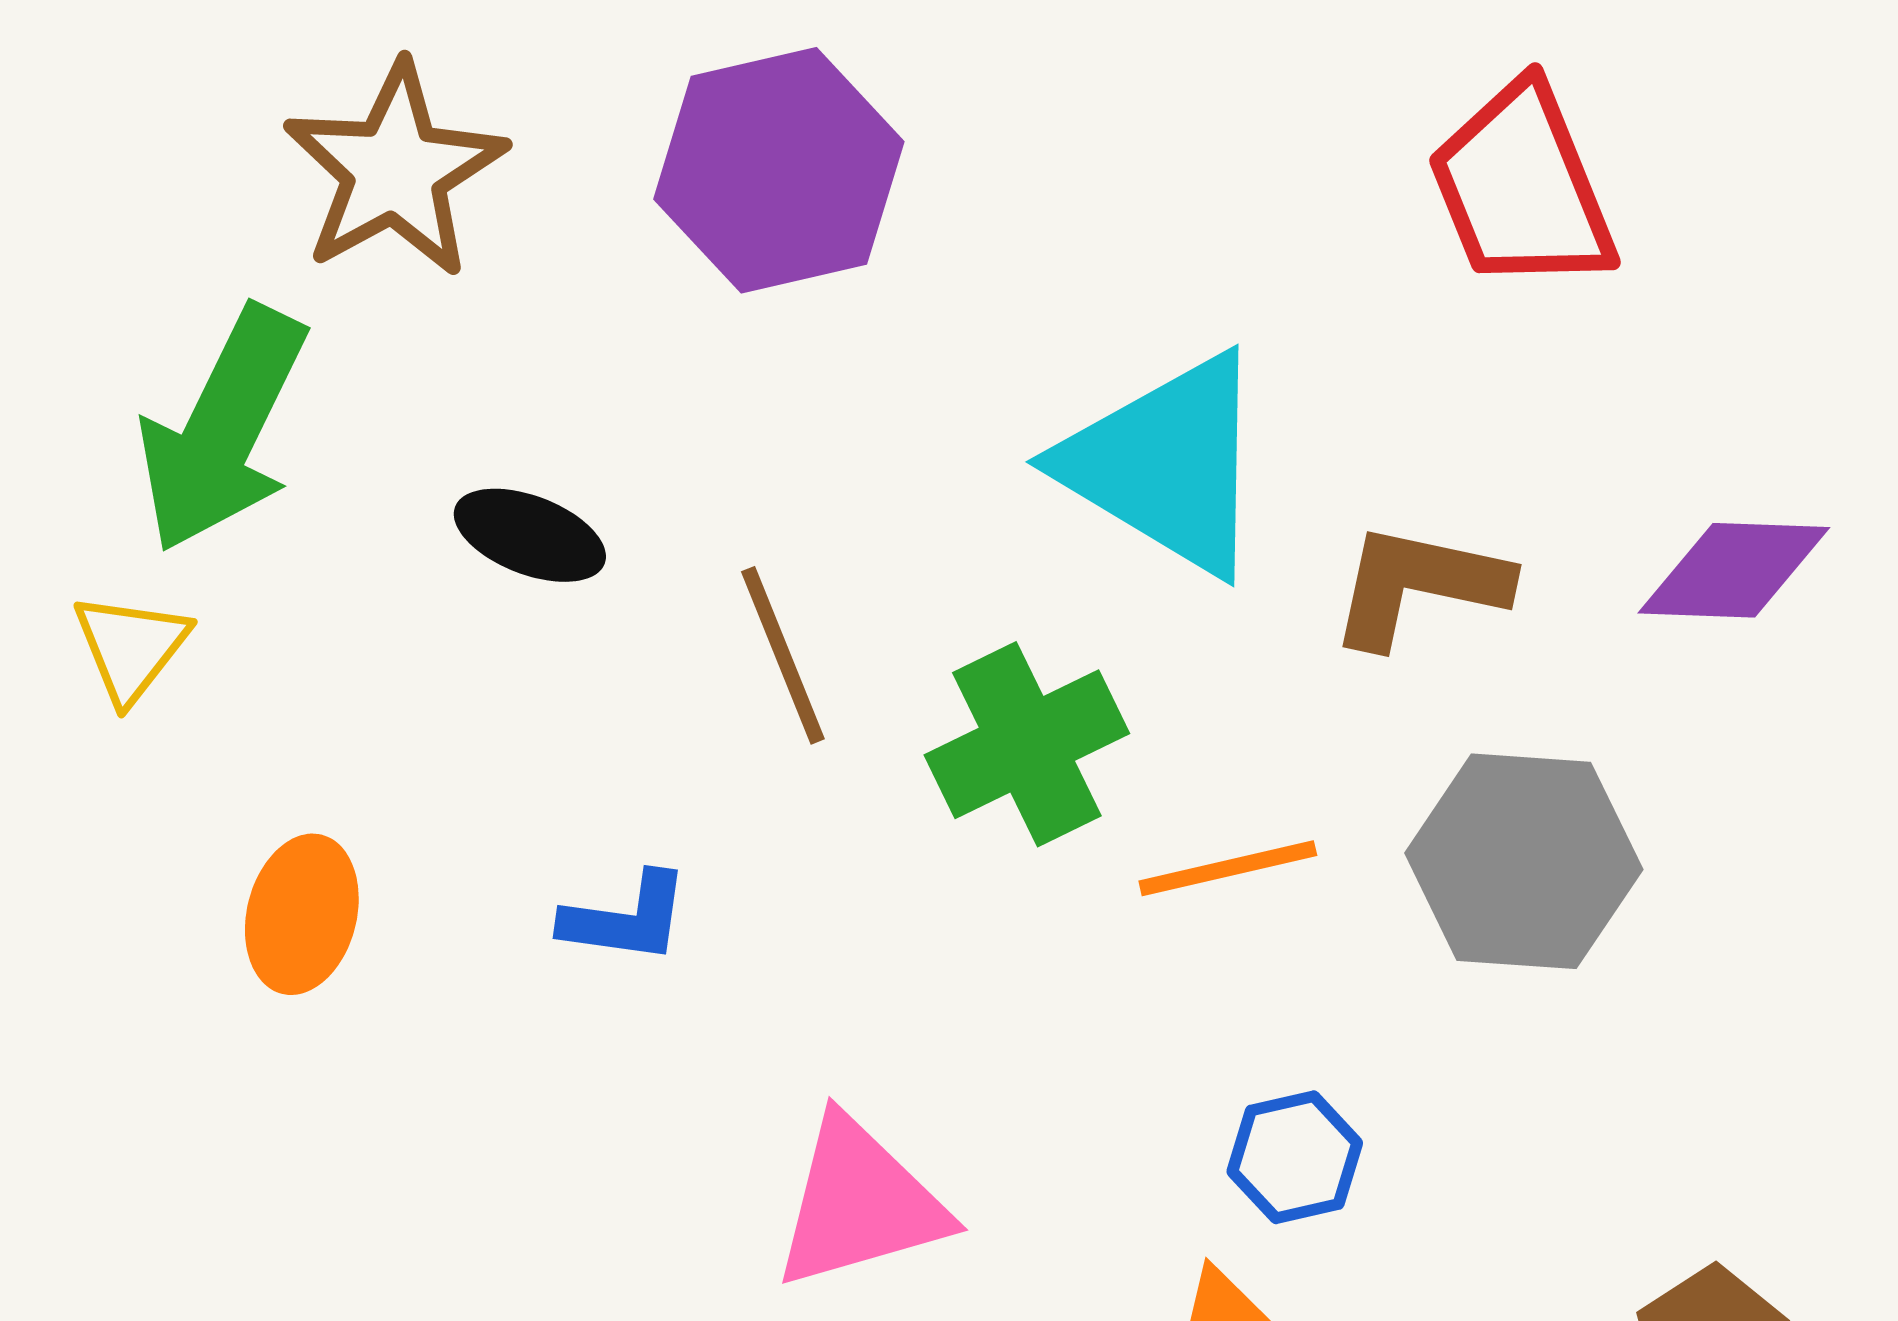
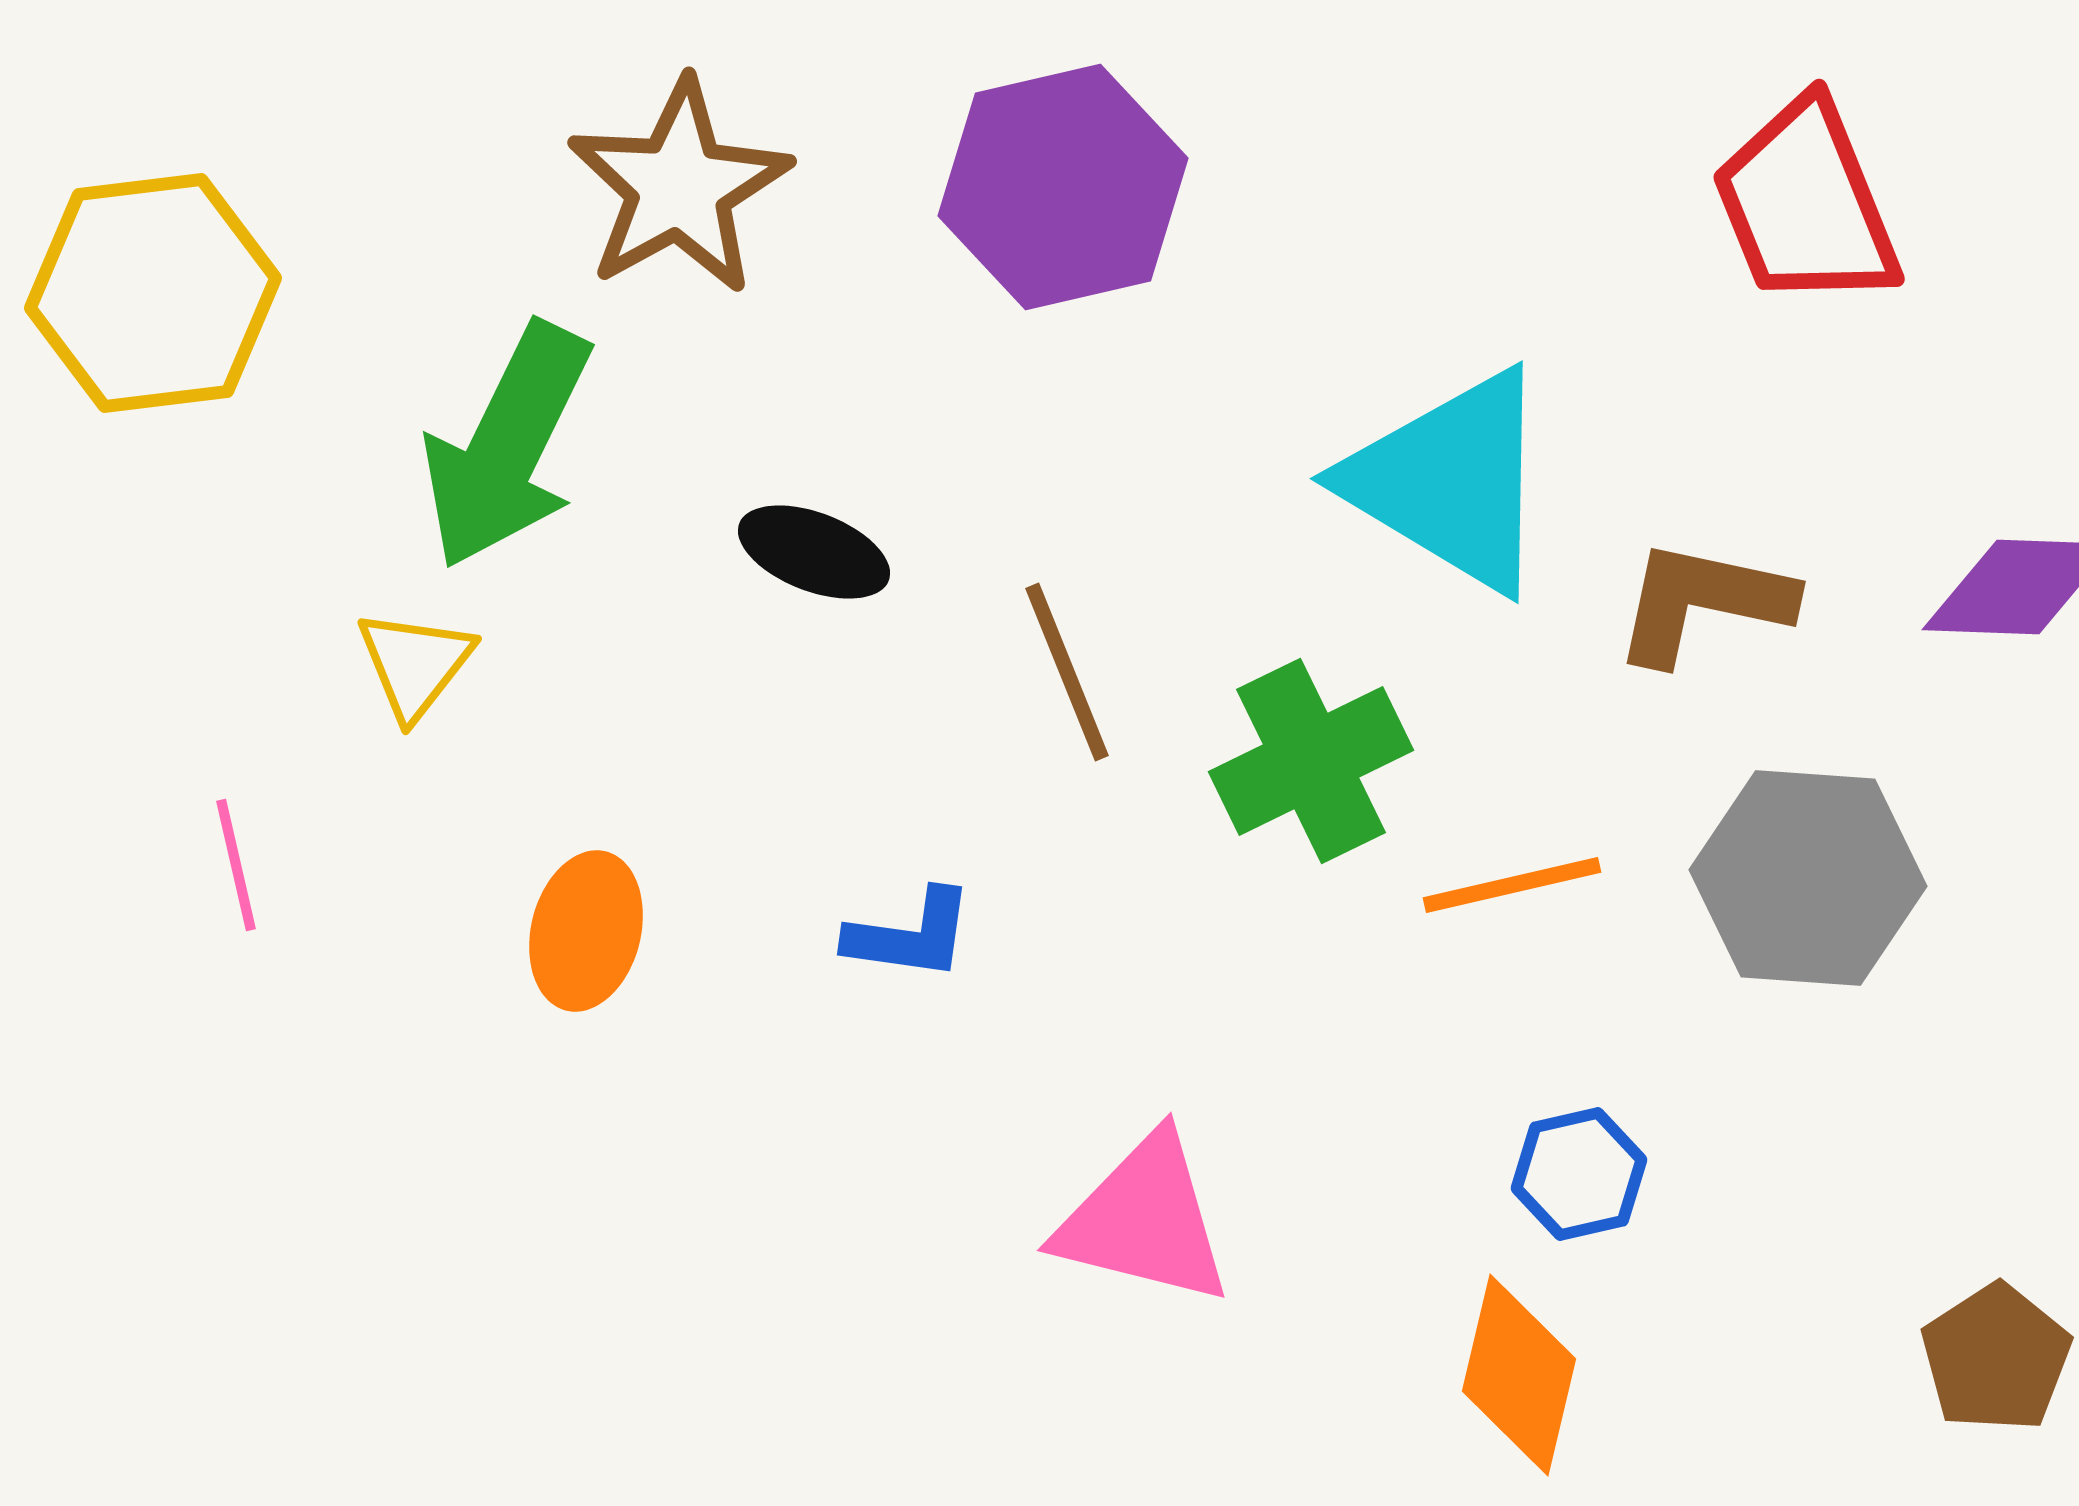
pink triangle: (860, 1203) -> (1144, 1220), turned 30

